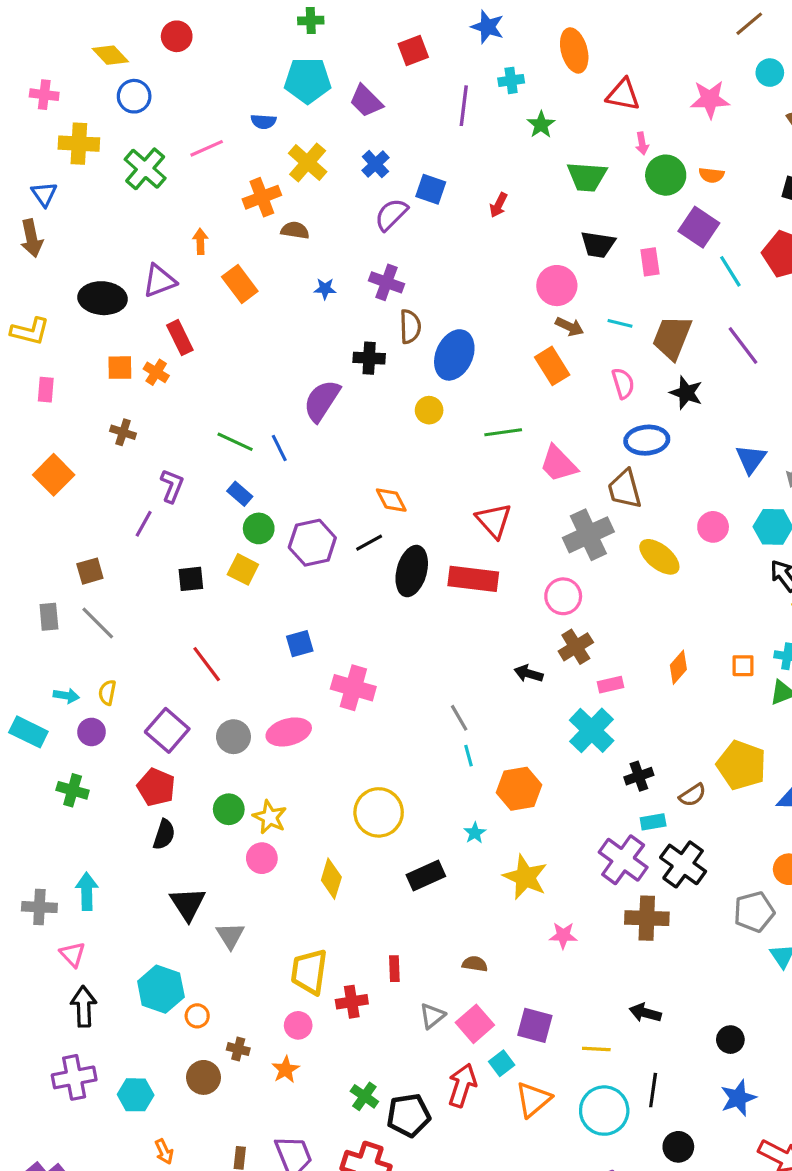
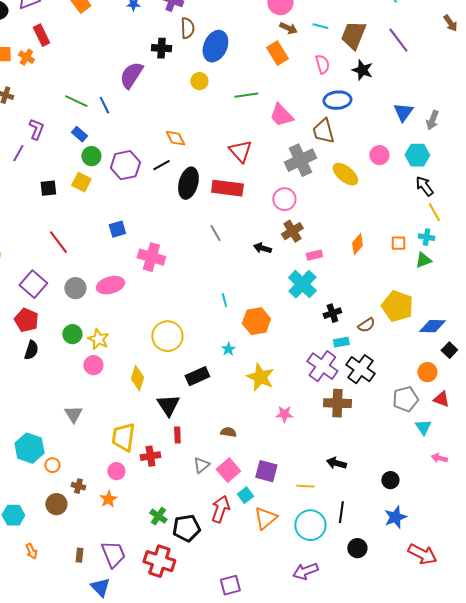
gray line: (459, 718) -> (215, 233), moved
black triangle: (188, 904) -> (168, 405), moved

